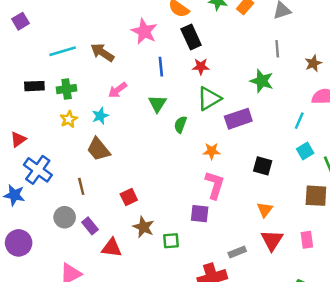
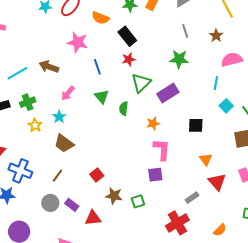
black rectangle: (191, 37) -> (127, 36), moved
brown line: (81, 186) -> (57, 176), turned 64

